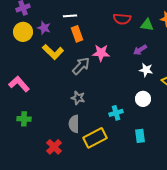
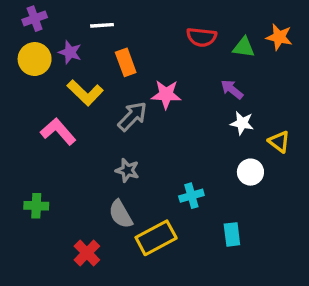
white line: (70, 16) -> (102, 25), moved
purple arrow: (140, 50) -> (232, 89), turned 72
pink L-shape: (19, 84) -> (58, 132), moved
white circle: (143, 99) -> (250, 172), moved
gray semicircle: (74, 124) -> (121, 214), turned -30

